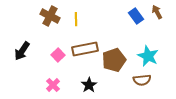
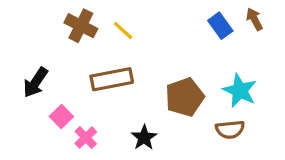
yellow line: (76, 19) -> (123, 31), turned -48
brown rectangle: (85, 49) -> (112, 79), moved
pink square: (58, 55) -> (61, 116), moved

